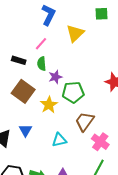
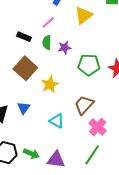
purple star: (55, 77) -> (64, 48), moved
green pentagon: (73, 92) -> (89, 65), moved
cyan triangle: (59, 140) -> (57, 121), turned 35

